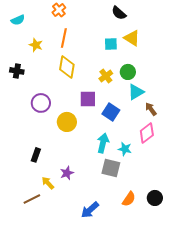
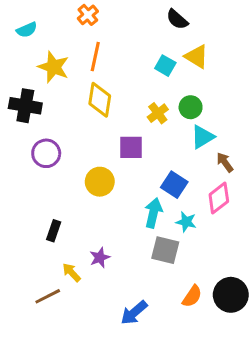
cyan square: (111, 44) -> (165, 66), turned 32
yellow star: (36, 45) -> (54, 67), size x1.5
black cross: (17, 71) -> (25, 106), size x1.5
purple circle: (41, 103) -> (46, 153), moved
blue square: (111, 112) -> (174, 185), moved
black circle: (155, 198) -> (231, 295), size x1.5

